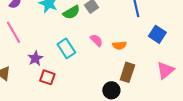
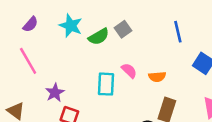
cyan rectangle: (66, 48) -> (106, 84), moved, turned 36

